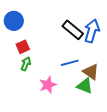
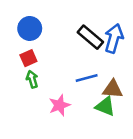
blue circle: (14, 21) -> (30, 28), moved
green arrow: (26, 64) -> (32, 79), turned -40
brown triangle: (91, 72) -> (113, 89), turned -30

